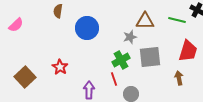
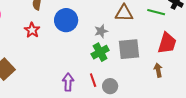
gray star: (130, 37) -> (101, 31), moved
red star: (60, 67) -> (32, 30), moved
red line: (114, 79) -> (93, 80), moved

